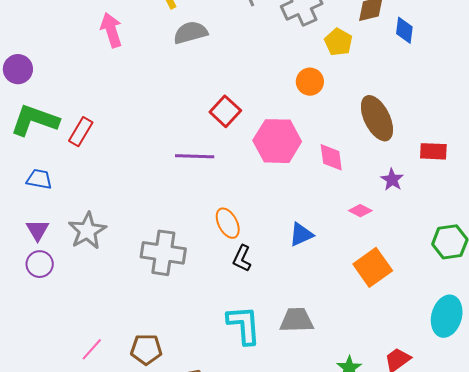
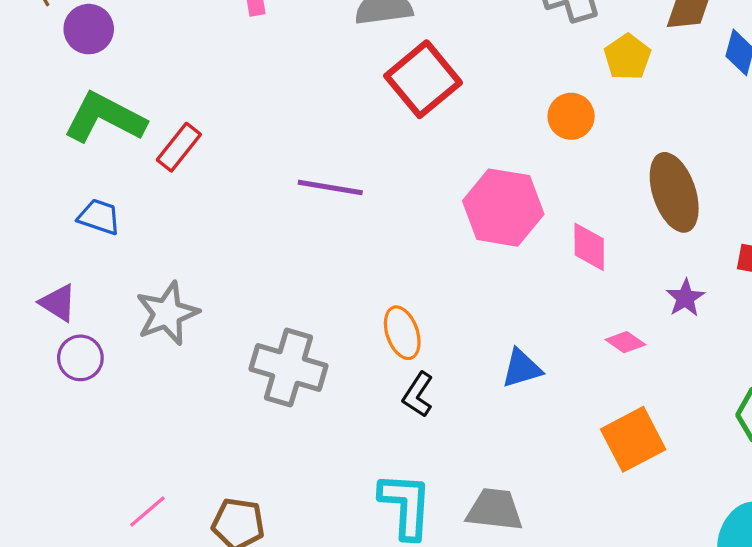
red square: (225, 111) -> (423, 79), moved, size x1.4
purple line: (195, 156) -> (330, 188), moved
purple triangle: (38, 230) -> (58, 303), moved, turned -35

